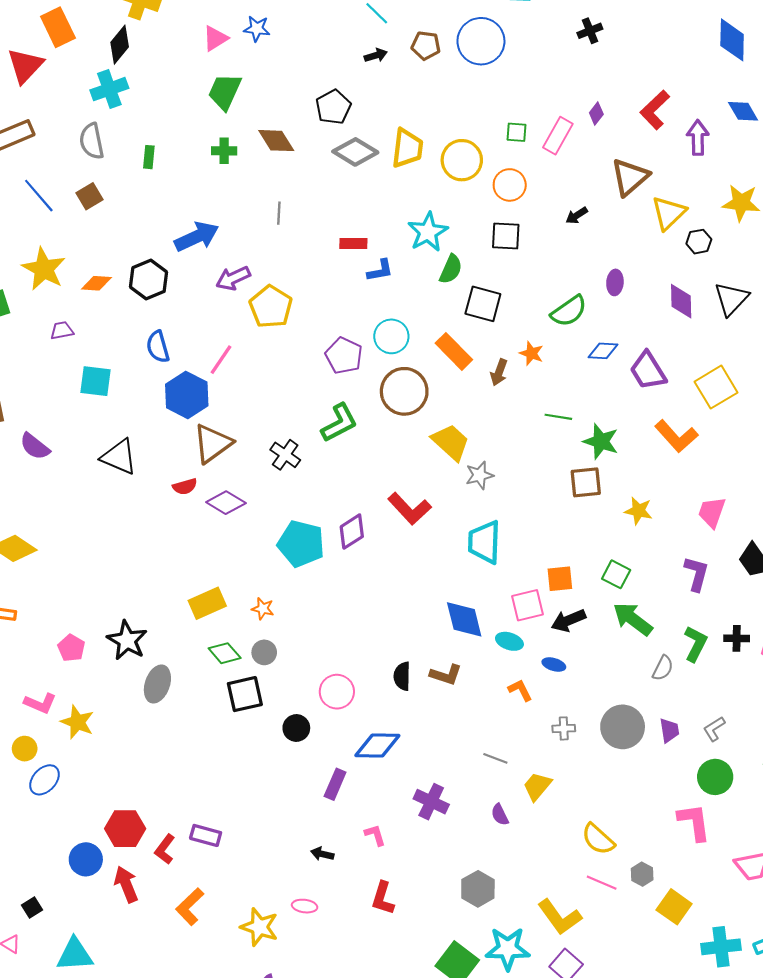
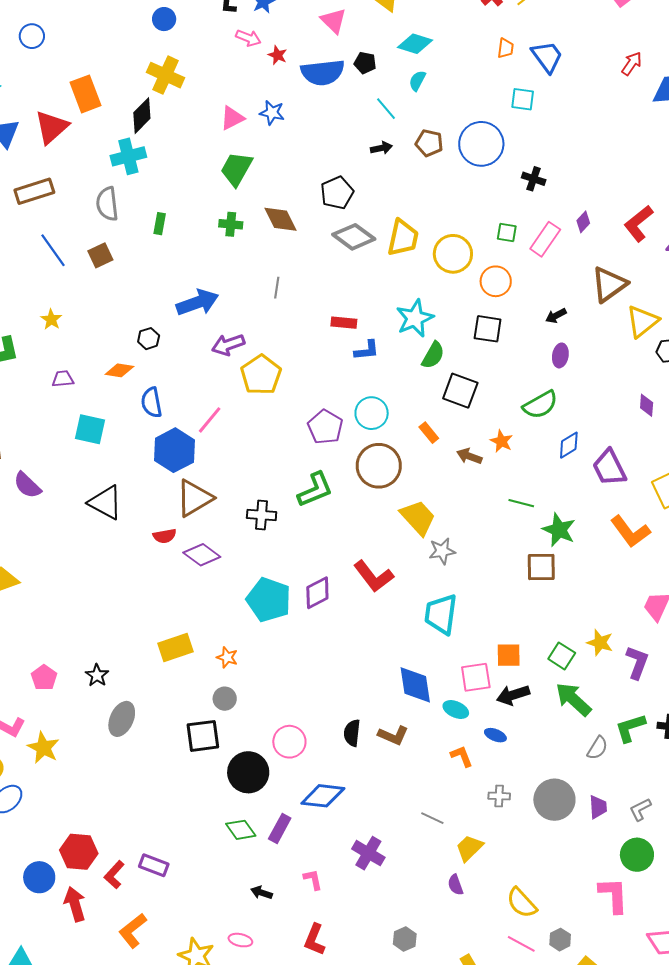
black cross: (590, 31) -> (534, 179), moved, turned 35
yellow star: (44, 269) -> (51, 319), size x0.5
black hexagon: (148, 280) -> (149, 339), size x0.6
purple ellipse: (615, 282) -> (560, 355), moved
orange diamond: (96, 283) -> (119, 370), moved
purple diamond: (681, 301) -> (647, 405), size x0.7
orange rectangle: (454, 351) -> (429, 433), size x0.6
blue diamond: (603, 351) -> (569, 445), turned -40
brown arrow: (499, 372) -> (469, 456), turned 85
black cross: (285, 455) -> (262, 515), turned -36
yellow star: (638, 511) -> (600, 643), moved
black star: (127, 640) -> (97, 675), size x0.6
green L-shape: (696, 644) -> (630, 728), turned -140
green diamond: (225, 653) -> (241, 830), moved
black circle: (296, 728) -> (248, 772), size x1.6
purple semicircle: (500, 815) -> (455, 885), moved
gray hexagon: (478, 889) -> (405, 939), size x0.7

